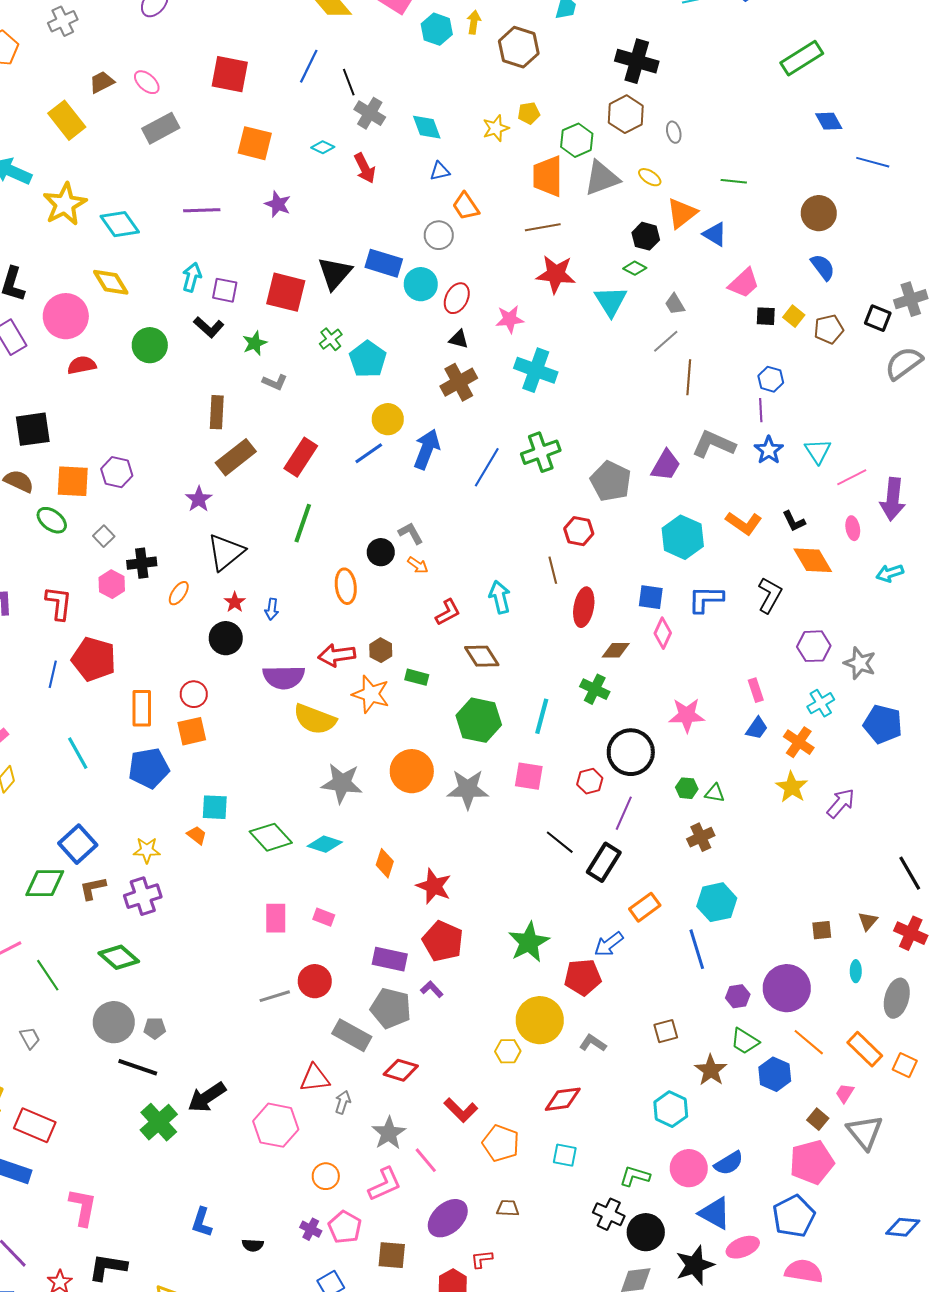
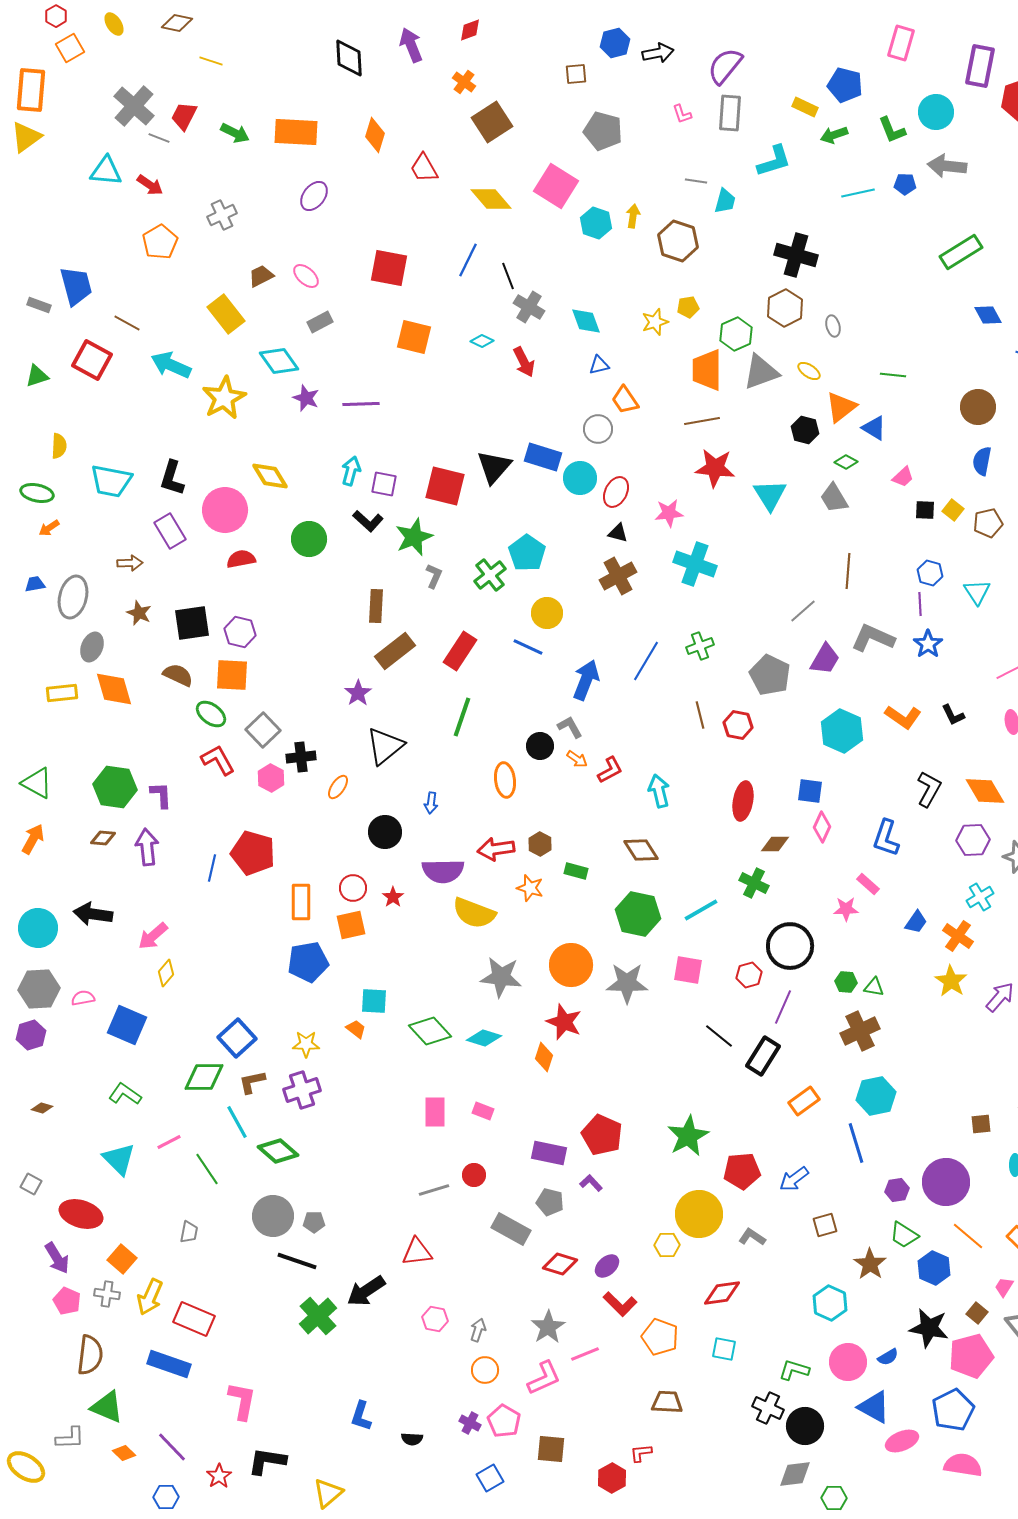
gray rectangle: (161, 128) -> (320, 322), size x0.7
purple star: (278, 204) -> (306, 398), moved
cyan diamond: (120, 224) -> (279, 361), moved
blue semicircle: (823, 267) -> (982, 461), turned -132
green diamond: (635, 268) -> (846, 462), moved
pink trapezoid: (744, 283) -> (903, 477), size x0.7
gray trapezoid: (675, 304) -> (834, 498), size x1.4
green cross: (331, 339) -> (490, 575), moved, size x1.4
gray line: (666, 341) -> (803, 611), moved
green star: (255, 343) -> (414, 537), size x1.5
gray L-shape: (275, 382) -> (434, 576), turned -90
blue arrow: (427, 449) -> (586, 680), moved
cyan triangle: (818, 451) -> (977, 592), moved
green cross: (541, 452) -> (700, 646), size x0.7
blue line: (369, 453) -> (528, 647), turned 60
purple hexagon: (117, 472) -> (240, 632), moved
gray square: (104, 536) -> (263, 730), size x1.6
orange diamond: (813, 560) -> (985, 791), moved
brown line: (553, 570) -> (700, 715), moved
blue L-shape: (706, 599) -> (886, 838), moved, turned -72
red star: (235, 602) -> (393, 897), moved
red L-shape: (59, 603) -> (218, 760), moved, turned -36
red L-shape: (448, 612) -> (610, 770), moved
pink rectangle: (756, 690) -> (868, 884), moved, turned -30
orange star: (371, 694) -> (530, 888), size x0.7
pink star: (687, 715) -> (846, 909), size x0.7
cyan line: (542, 716) -> (701, 910), turned 45
cyan line: (78, 753) -> (237, 1122), moved
brown cross: (701, 837) -> (860, 1031), size x1.4
red star: (434, 886) -> (564, 1022), moved
blue arrow: (609, 944) -> (794, 1179), moved
red circle: (315, 981) -> (474, 1175), size x0.7
gray pentagon: (391, 1008) -> (550, 1202), size x0.7
gray trapezoid: (30, 1038) -> (189, 1232), turned 40
red triangle: (315, 1078) -> (417, 1252), moved
gray arrow: (343, 1102) -> (478, 1330), moved
pink hexagon: (276, 1125) -> (435, 1319), size x0.6
pink line: (426, 1160) -> (585, 1354), turned -72
blue semicircle: (729, 1163) -> (888, 1357), size x0.7
brown trapezoid: (508, 1208) -> (667, 1402), size x1.4
purple ellipse: (448, 1218) -> (607, 1266), moved, size x0.6
black star: (695, 1265) -> (929, 1328), moved, turned 30

